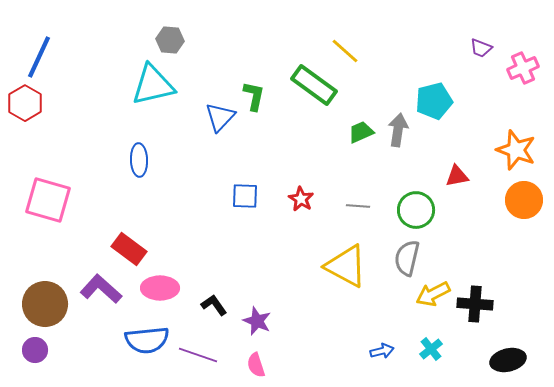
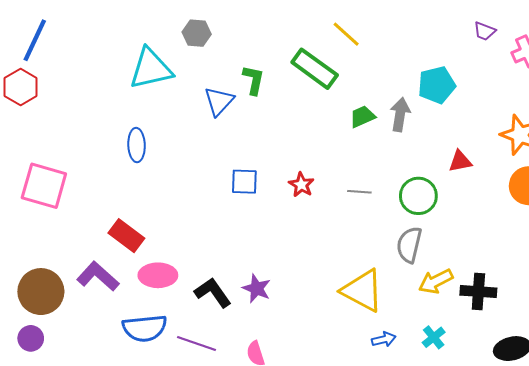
gray hexagon: (170, 40) -> (197, 33), moved
yellow triangle: (346, 266) -> (362, 291), moved
black L-shape: (214, 305) -> (213, 293), size x1.4
purple star: (257, 321) -> (257, 288), moved

